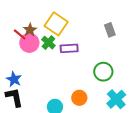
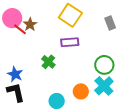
yellow square: (56, 24) -> (70, 15), moved
pink circle: (29, 43) -> (12, 18), moved
green cross: (48, 43) -> (48, 62), moved
cyan cross: (116, 99) -> (104, 86), moved

